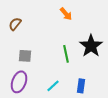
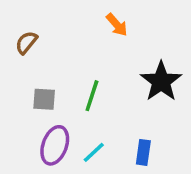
green line: (66, 54) -> (92, 96), moved, turned 30
purple ellipse: (19, 82) -> (55, 145), moved

